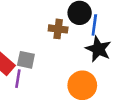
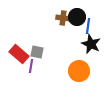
brown cross: (58, 29) -> (63, 18), moved

